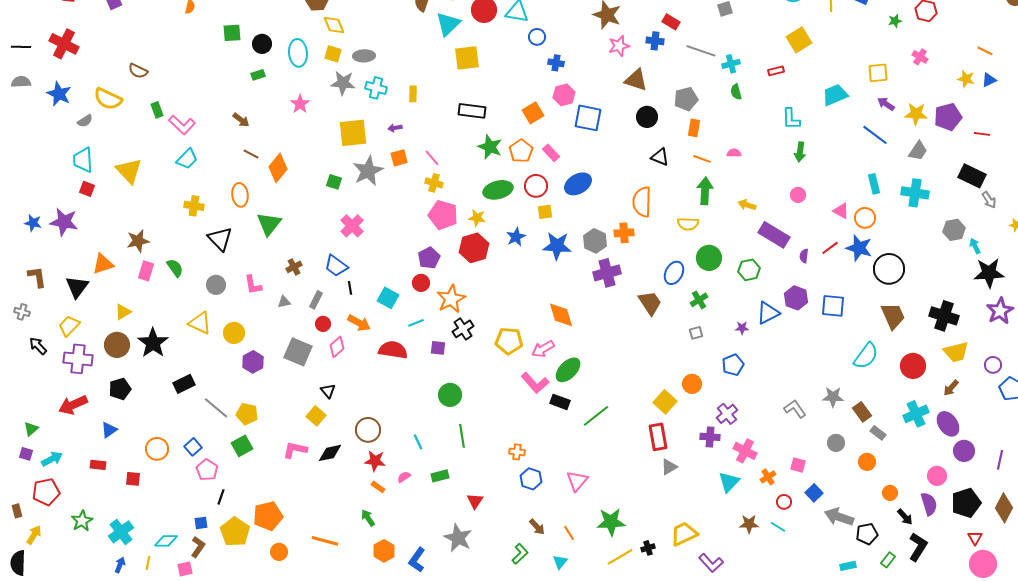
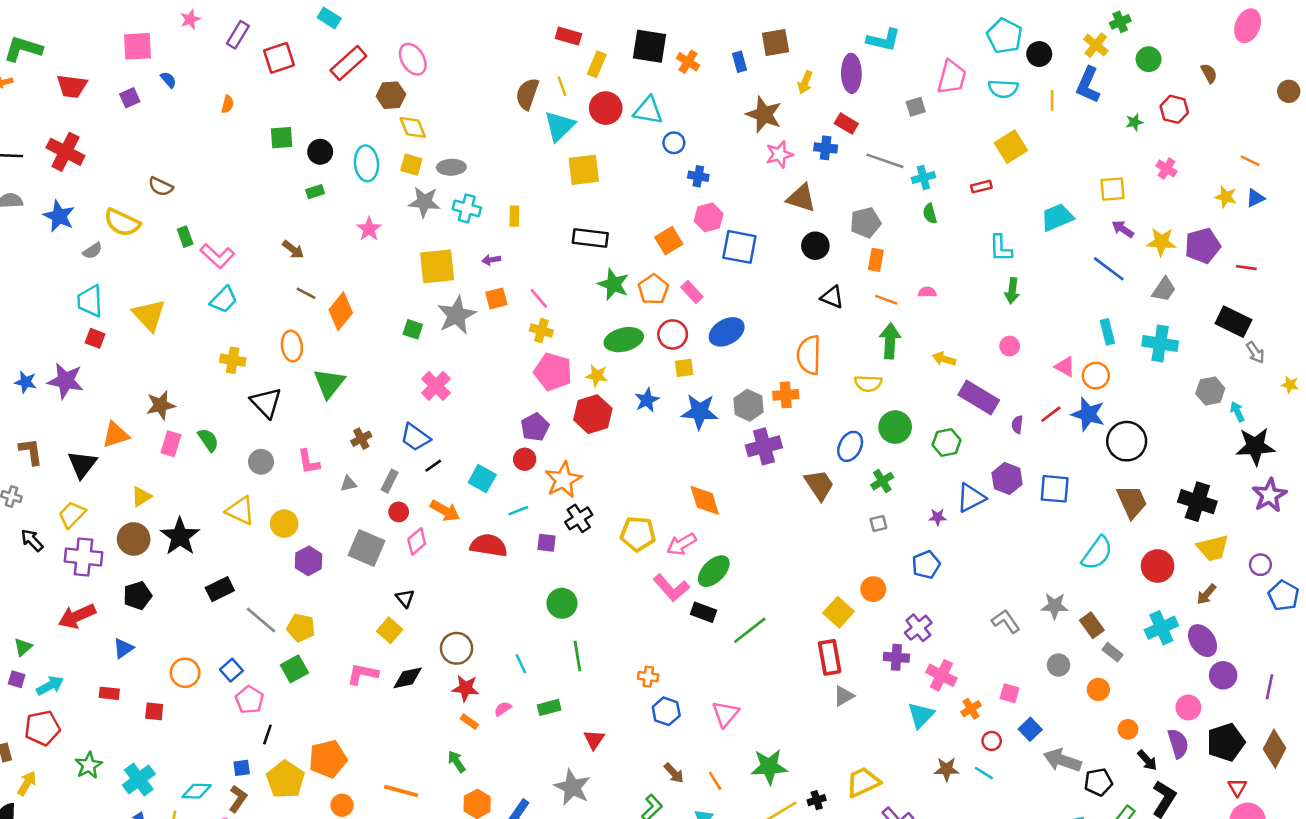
black line: (350, 288) -> (433, 466), turned 64

